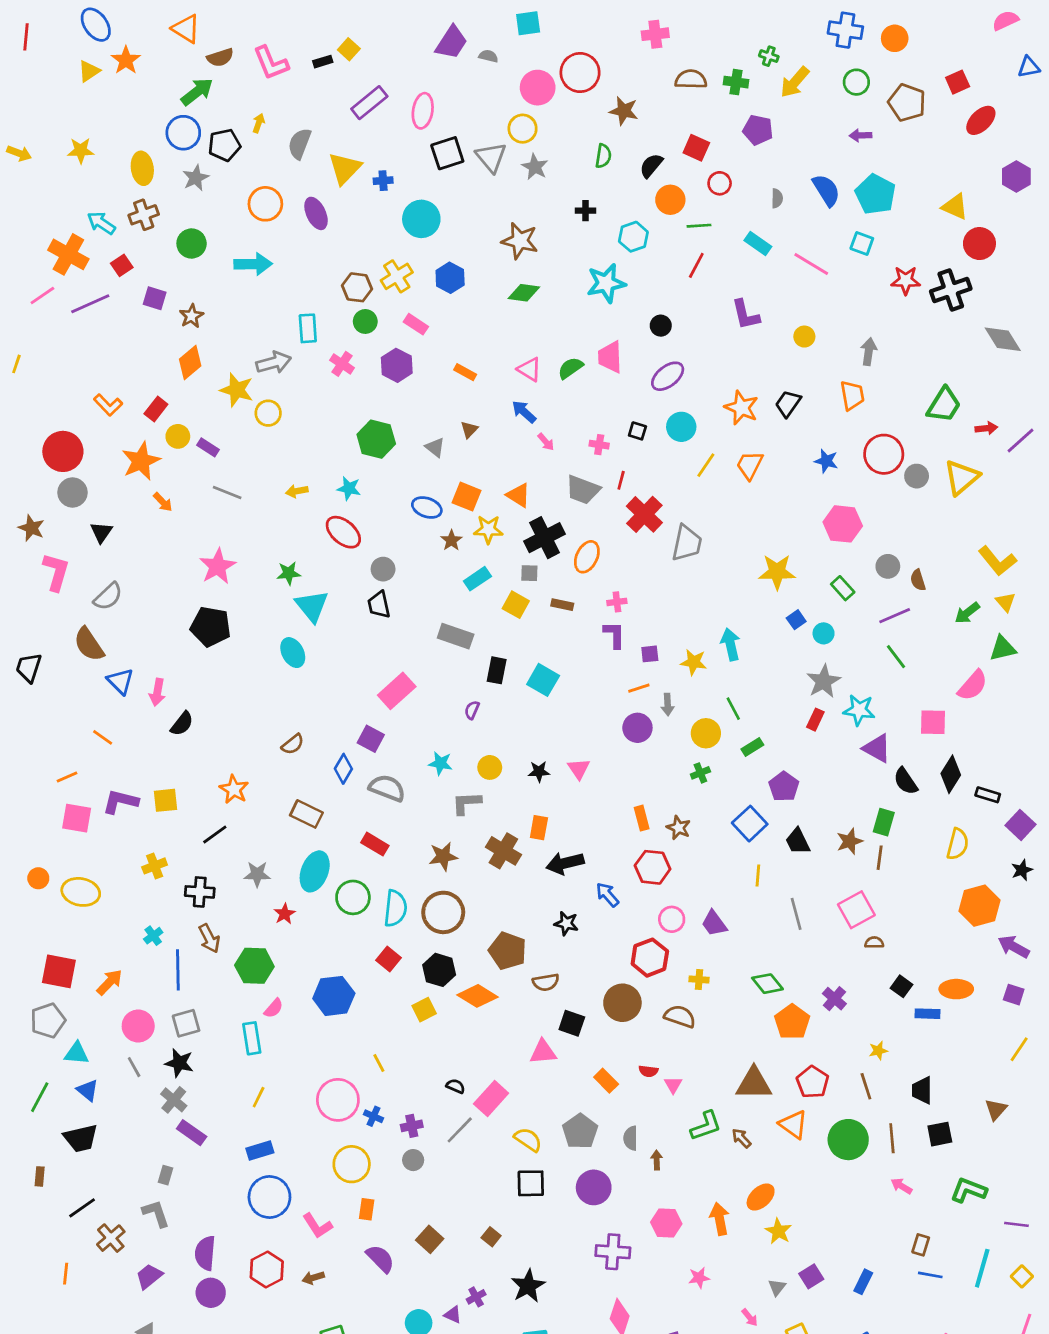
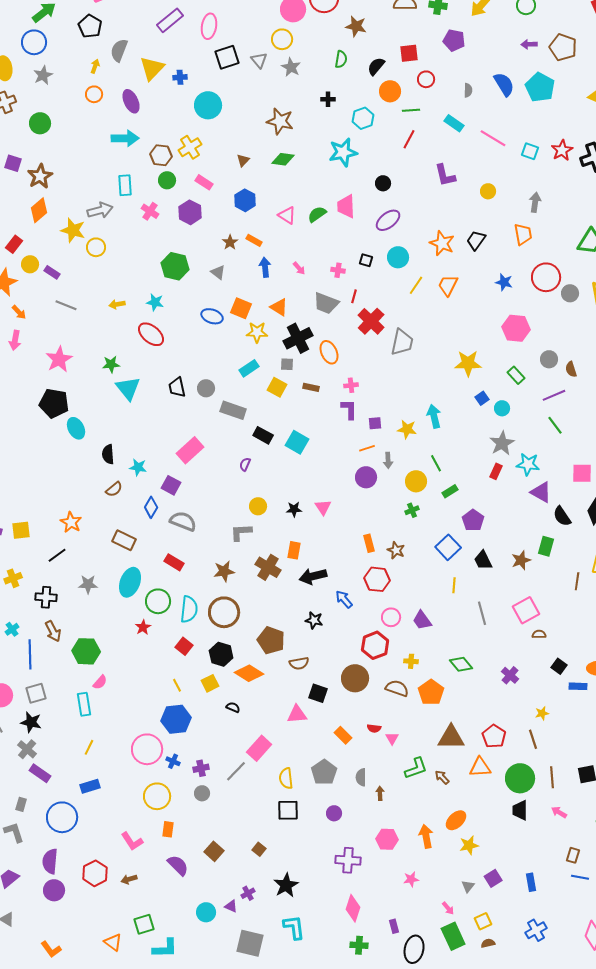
brown pentagon: (907, 103) -> (563, 47), moved
yellow arrow: (259, 123) -> (95, 66), moved
black pentagon: (224, 145) -> (90, 26), moved, turned -30
red square: (696, 148) -> (409, 53), turned -30
gray triangle: (491, 157) -> (259, 60), size x0.7
orange circle: (265, 204) -> (94, 94), size x0.7
cyan square: (862, 244) -> (530, 151), moved
cyan arrow: (253, 264) -> (125, 138), moved
blue hexagon: (450, 278) -> (245, 200), moved
red star: (906, 280) -> (562, 150), turned -30
brown star: (192, 316) -> (40, 176), size x1.4
orange rectangle: (465, 372) -> (254, 240), moved
blue arrow: (524, 412) -> (265, 267), moved, turned 42
brown triangle: (469, 430) -> (243, 160), moved
brown star: (451, 540) -> (230, 242), moved
orange ellipse: (587, 557) -> (329, 352), turned -50
gray circle: (383, 569) -> (206, 388), moved
cyan ellipse: (293, 653) -> (76, 428), moved
black rectangle: (497, 670) -> (263, 435), turned -72
pink arrow: (157, 692) -> (15, 340), moved
black semicircle: (182, 724) -> (108, 454), moved, turned 138
cyan star: (440, 763) -> (138, 467), moved
brown line: (880, 858) -> (577, 581), moved
red star: (285, 914) -> (143, 627), moved
blue hexagon: (334, 996) -> (176, 719), moved
orange pentagon: (792, 1022) -> (431, 692), moved
yellow line: (379, 1063) -> (177, 685), moved
black semicircle: (456, 1086) -> (233, 707), moved
black trapezoid: (922, 1090) -> (520, 810), moved
orange triangle: (793, 1125) -> (480, 767), turned -40
yellow semicircle: (528, 1140) -> (286, 778), turned -130
purple circle: (594, 1187) -> (334, 813), size x0.6
blue circle: (269, 1197) -> (62, 817), moved
yellow star: (778, 1231) -> (469, 845), turned 30
blue rectangle: (863, 1282) -> (531, 882), turned -36

